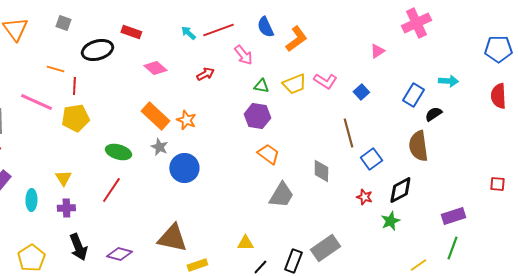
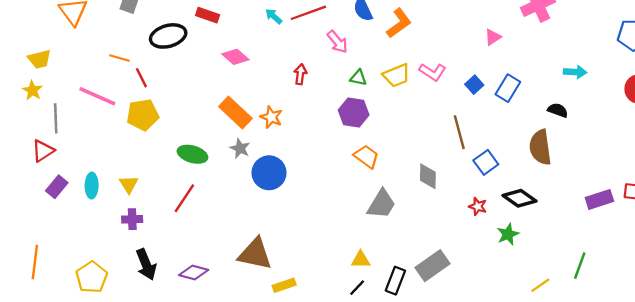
red arrow: (205, 74) -> (300, 74), moved, turned -54
red line: (74, 86) -> (141, 78), turned -30
blue rectangle: (413, 95) -> (508, 88), moved
black semicircle: (433, 114) -> (558, 110), turned 54
black diamond: (400, 190) -> (519, 198), turned 64
cyan ellipse: (31, 200) -> (92, 186), moved
purple rectangle: (453, 216) -> (599, 199), moved
yellow triangle: (245, 243) -> (361, 260), moved

